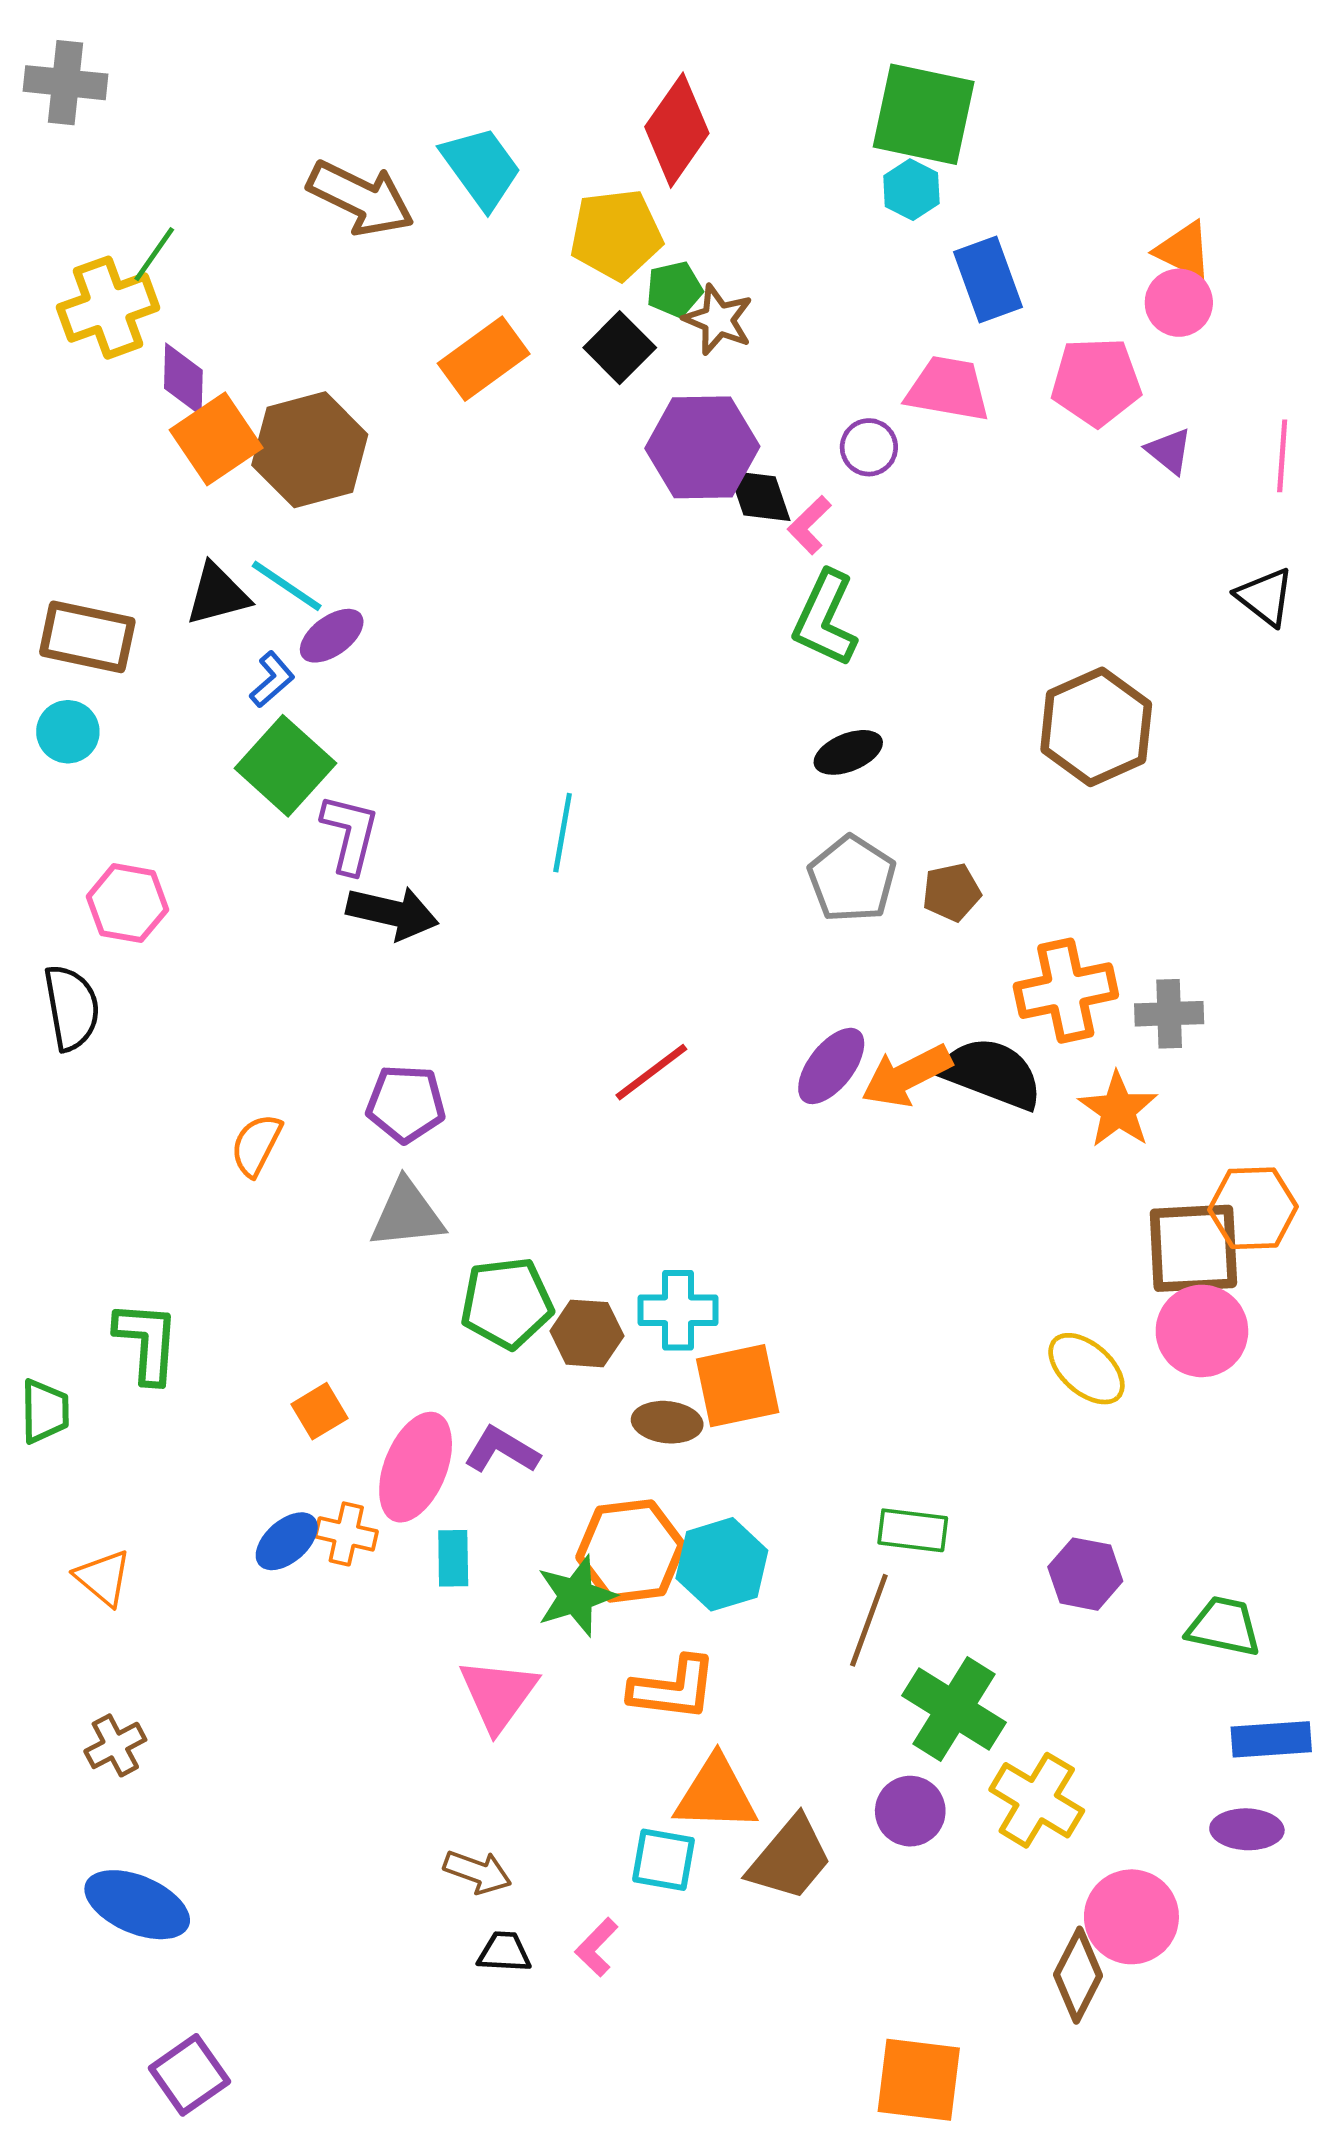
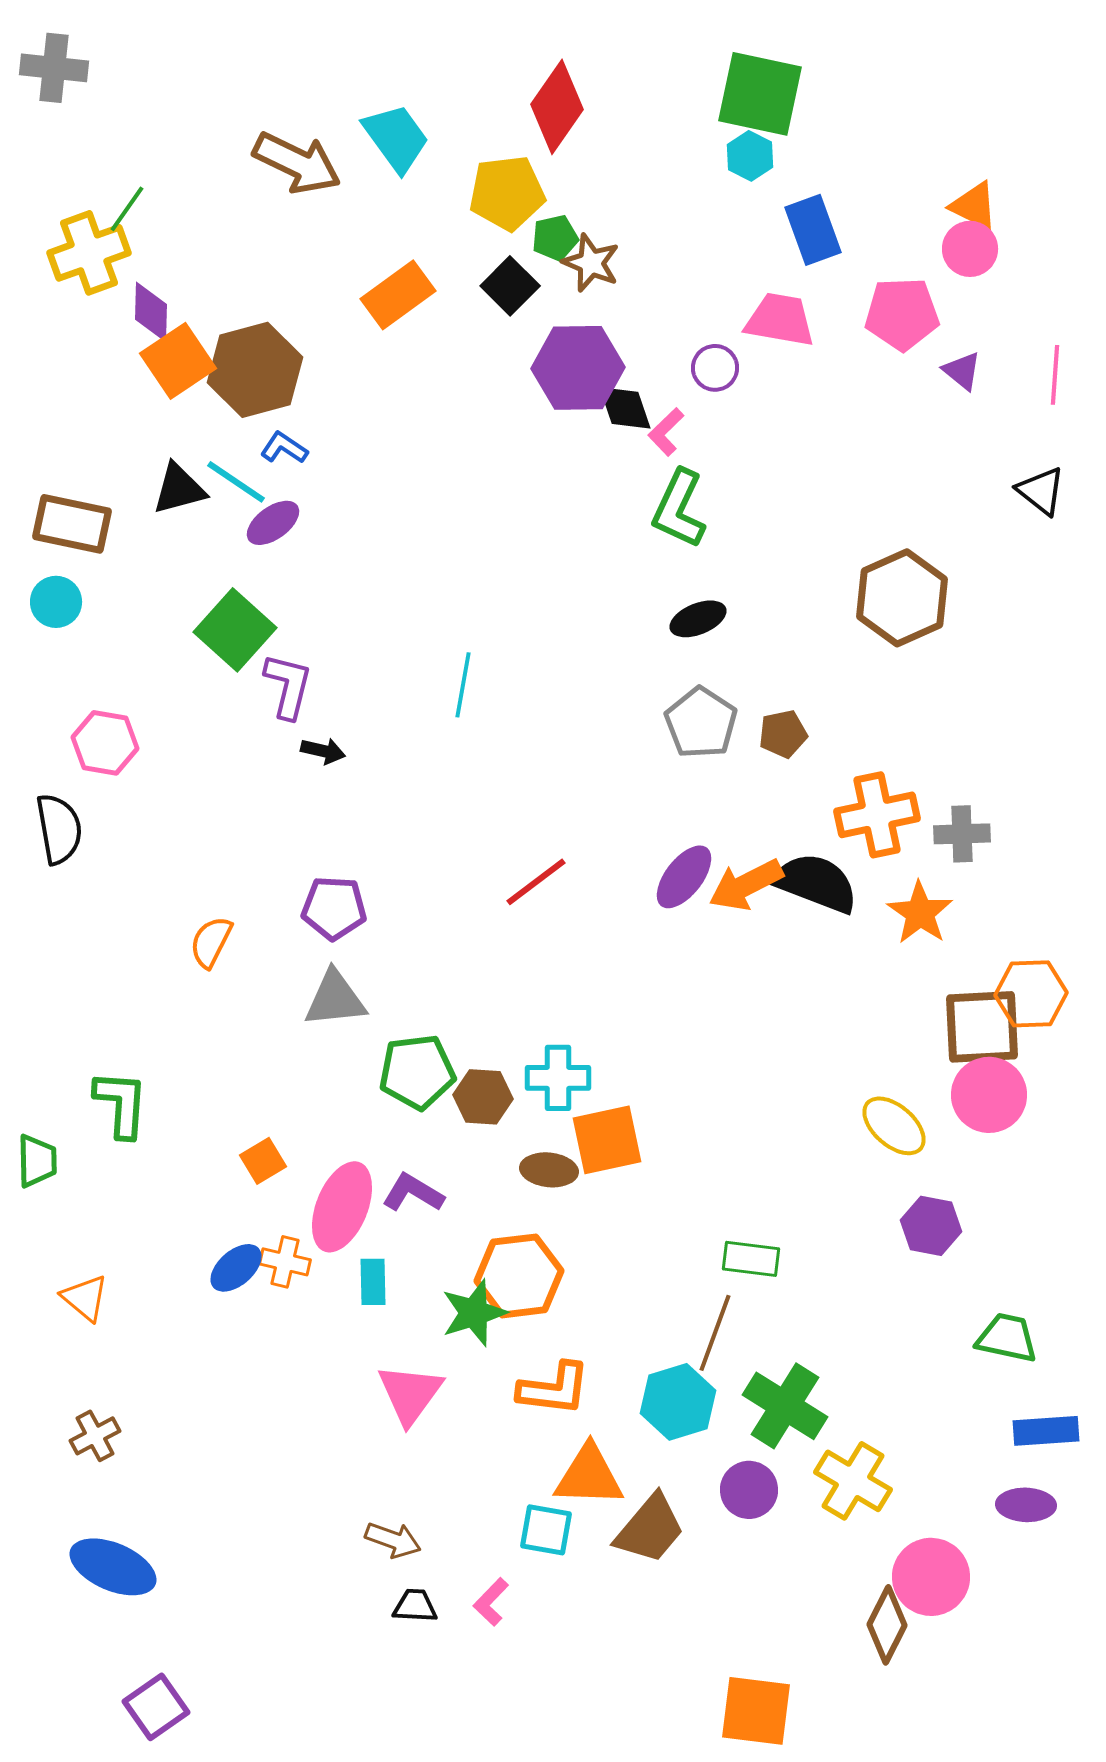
blue L-shape: (272, 679) -> (284, 448), moved, turned -105
black arrow: (392, 913) -> (323, 751), size x0.6
cyan hexagon: (722, 1564) -> (678, 1402), moved
purple hexagon: (1085, 1574) -> (931, 1226), moved

